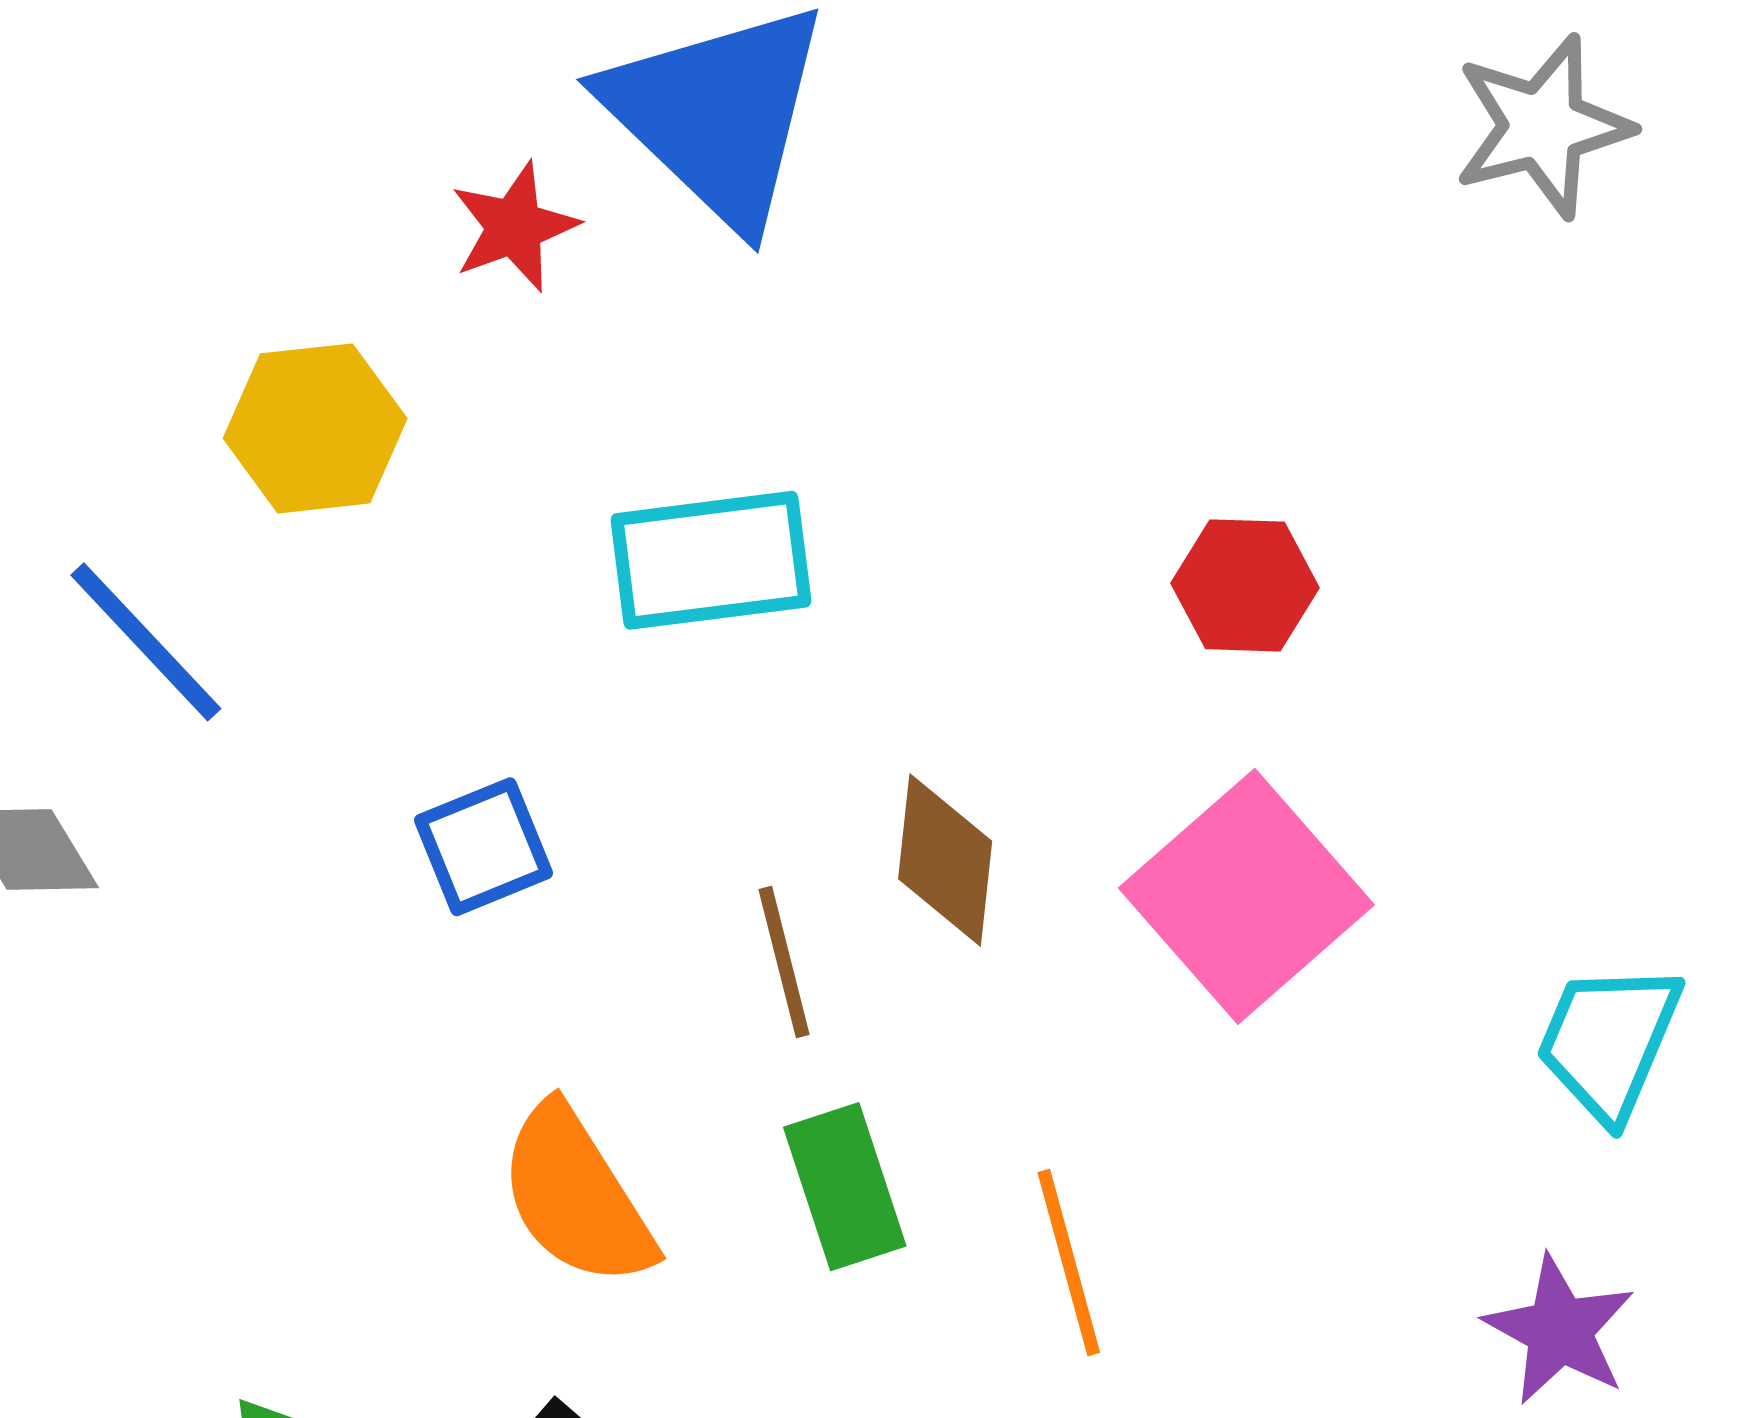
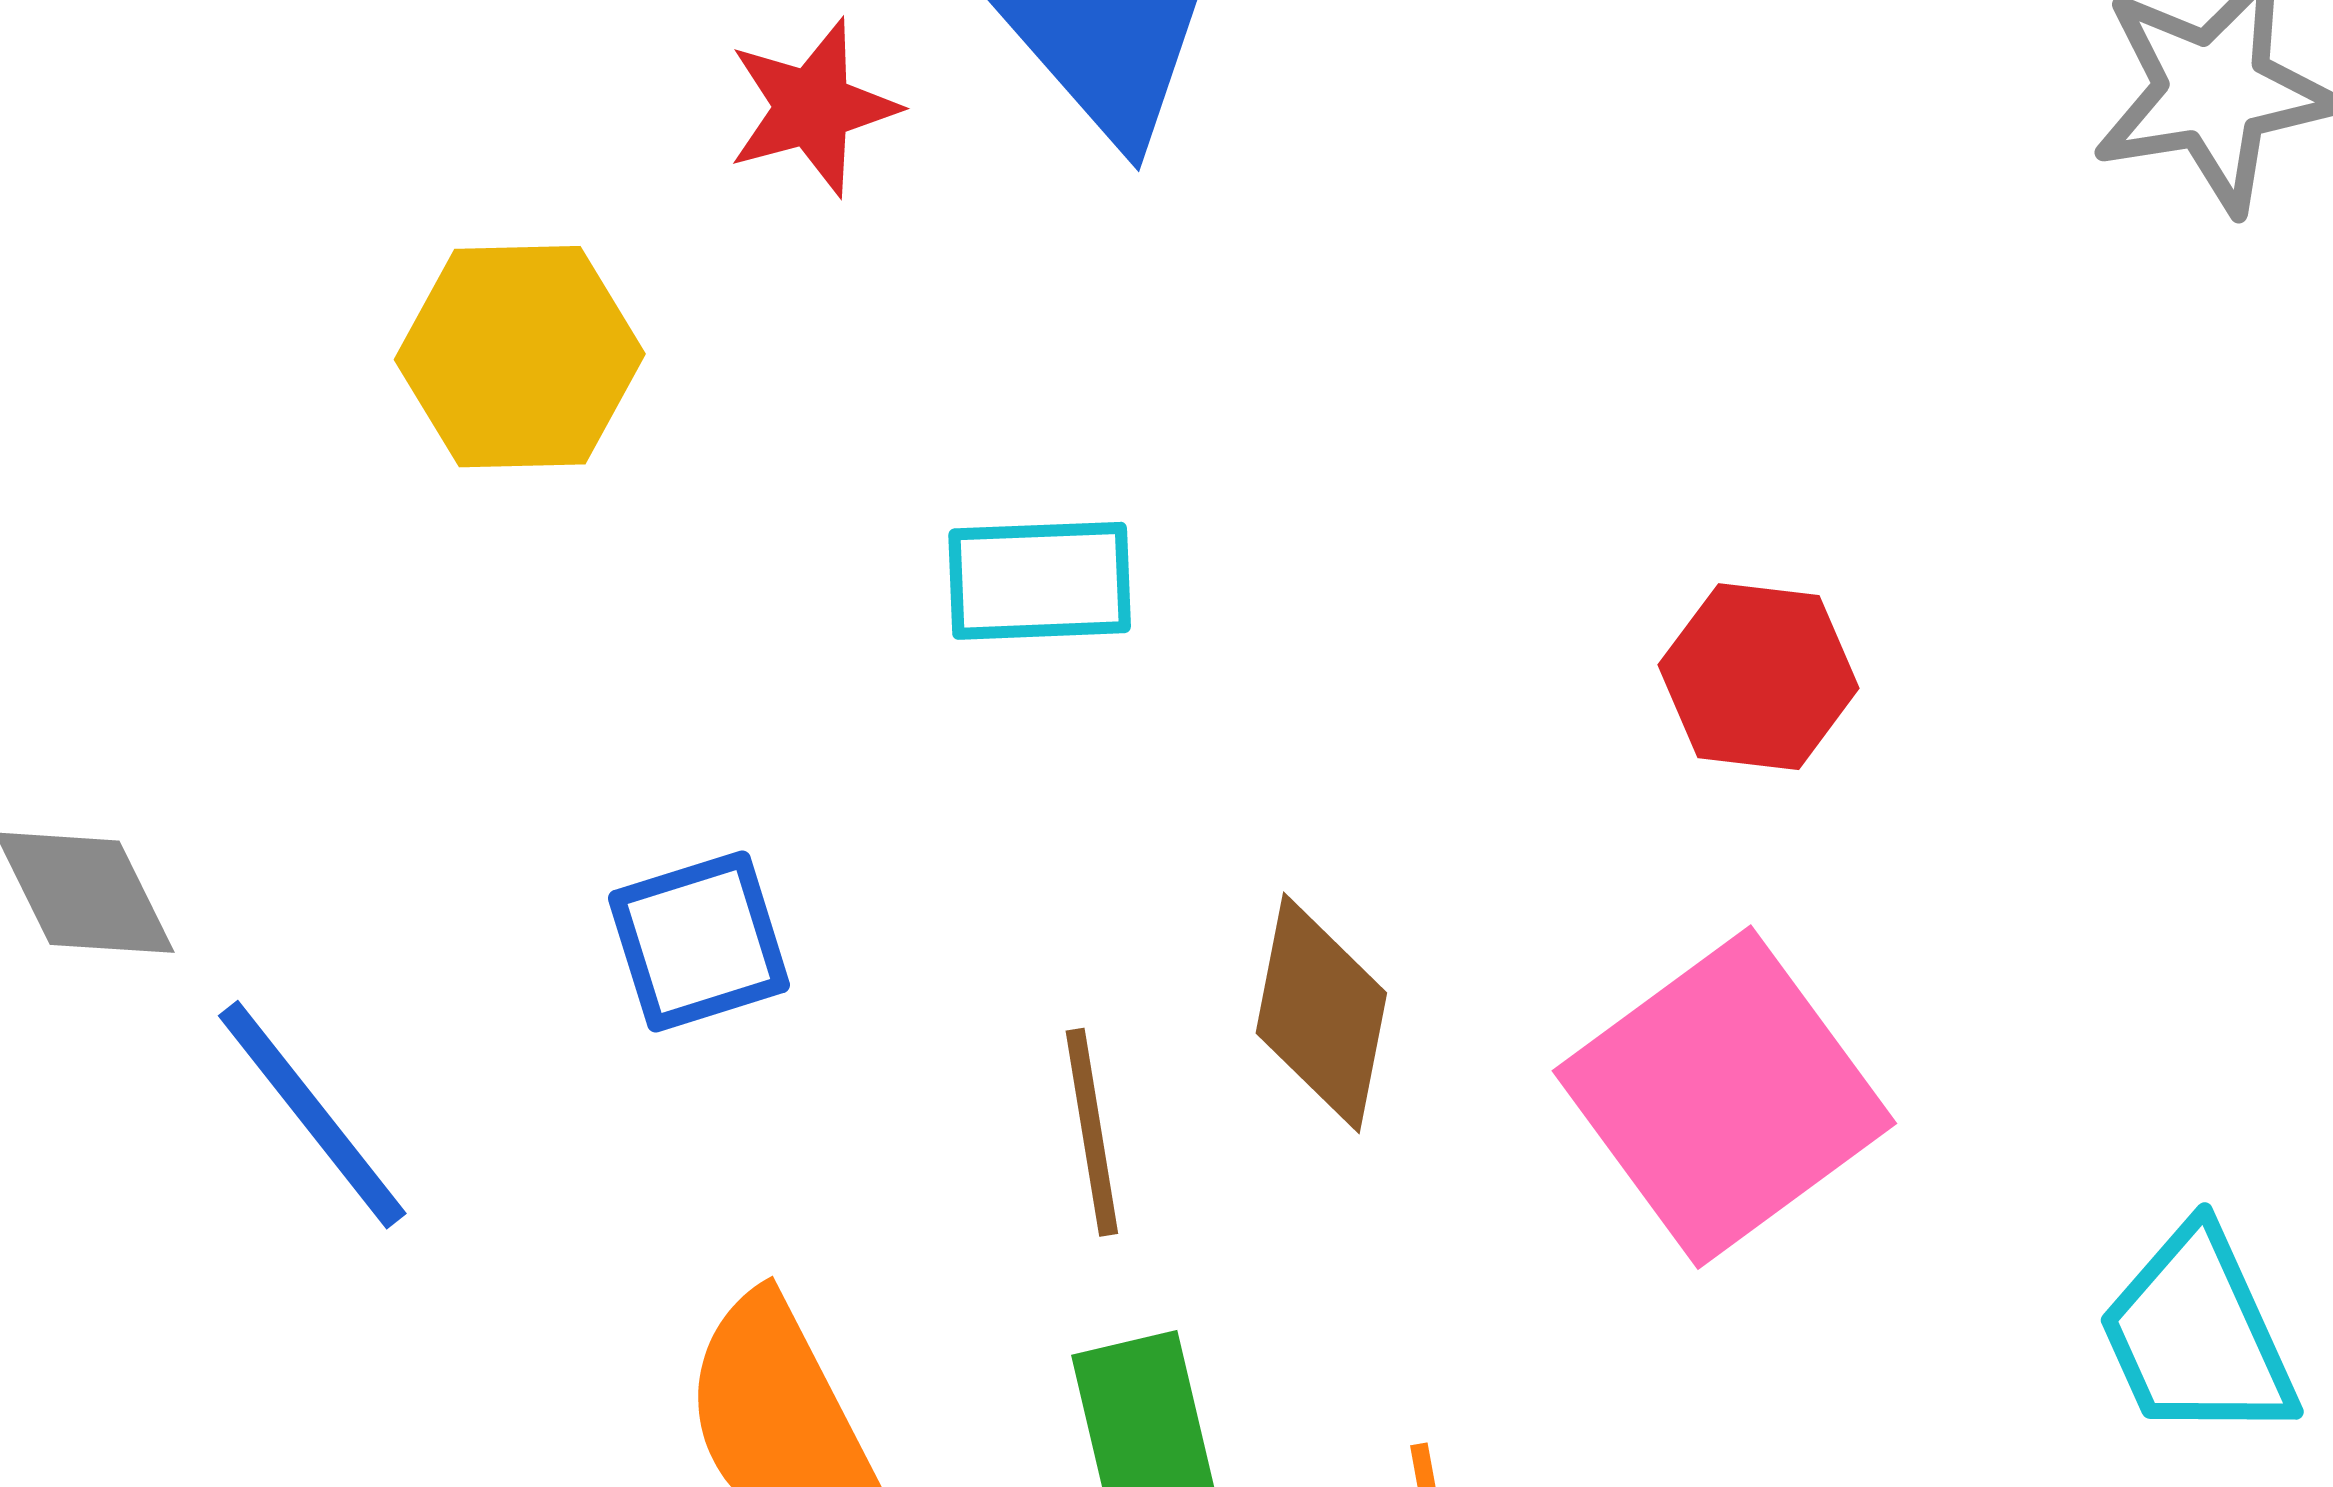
cyan rectangle: (711, 560) -> (1040, 581), size x0.7
blue line: (146, 642) -> (312, 1115), moved
cyan trapezoid: (1609, 1041) -> (2197, 1335), turned -52

